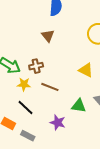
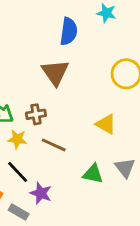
brown triangle: (48, 36) -> (55, 72), size x1.5
purple star: (58, 122) -> (41, 193), moved

